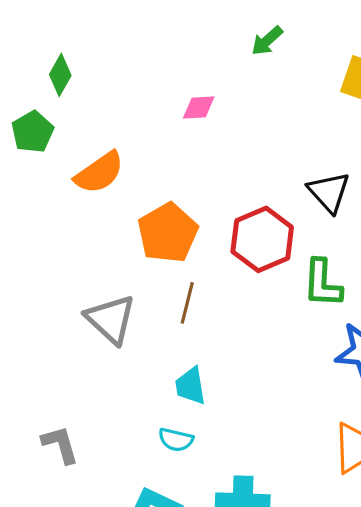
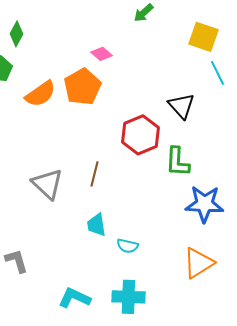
pink diamond: (199, 107) -> (101, 54), turned 45
orange pentagon: (168, 233) -> (82, 87), moved
cyan semicircle: (176, 440) -> (127, 246), moved

